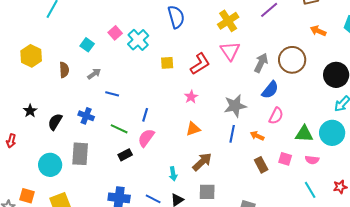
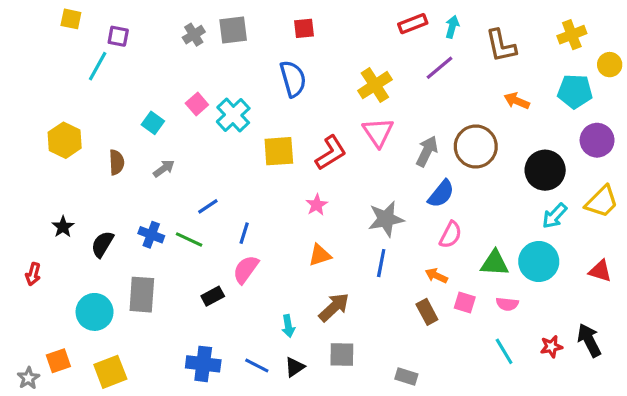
yellow square: (167, 63) -> (279, 151), size x1.5
blue line: (112, 94) -> (208, 206), moved, turned -48
green line: (119, 129) -> (189, 239), moved
orange arrow: (257, 136) -> (436, 276), moved
orange square: (27, 196) -> (58, 361), turned -35

